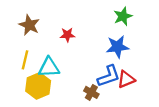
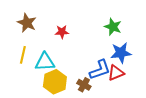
green star: (123, 16) -> (113, 27), moved, turned -30
blue star: (117, 47) -> (121, 53), moved
yellow hexagon: (38, 86) -> (55, 82), moved

